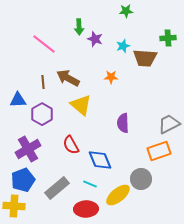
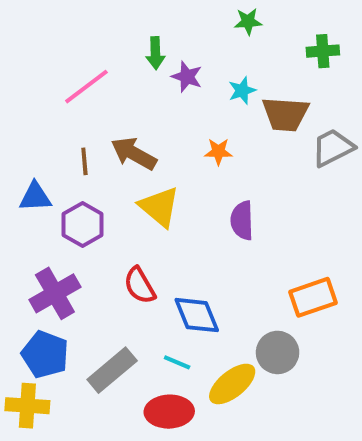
green cross: (168, 38) -> (323, 51), moved
pink line: (44, 44) -> (86, 87), turned -75
purple semicircle: (123, 123) -> (242, 220), moved
gray trapezoid: (169, 124) -> (333, 148), moved
blue pentagon: (23, 180) -> (45, 354), turned -30

